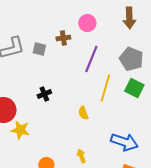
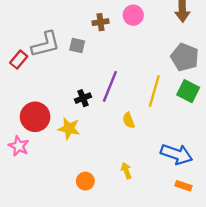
brown cross: (63, 38) -> (101, 22), moved
purple line: (91, 59) -> (110, 86), moved
yellow star: (20, 130) -> (69, 128), moved

